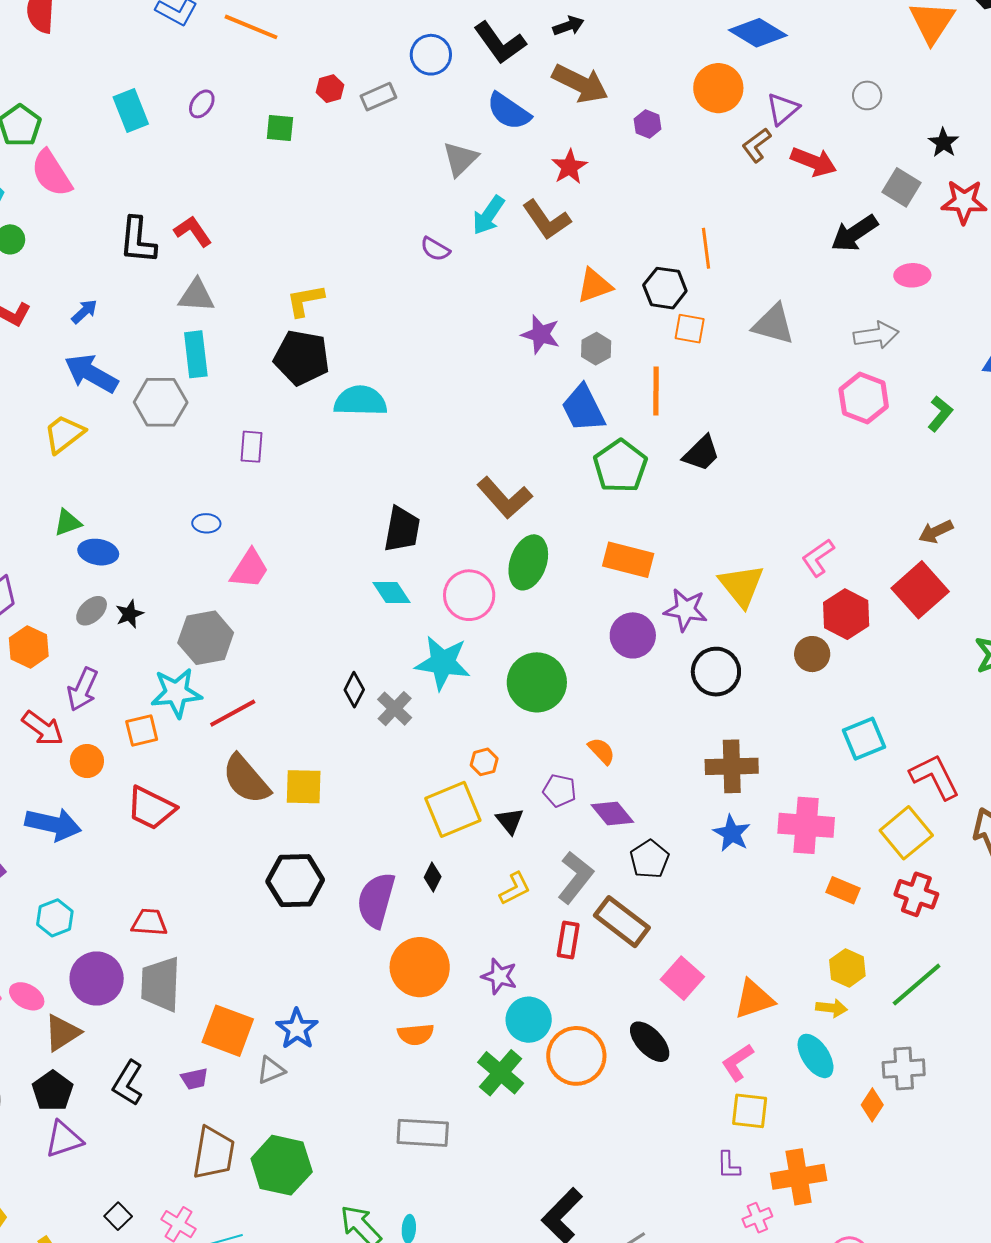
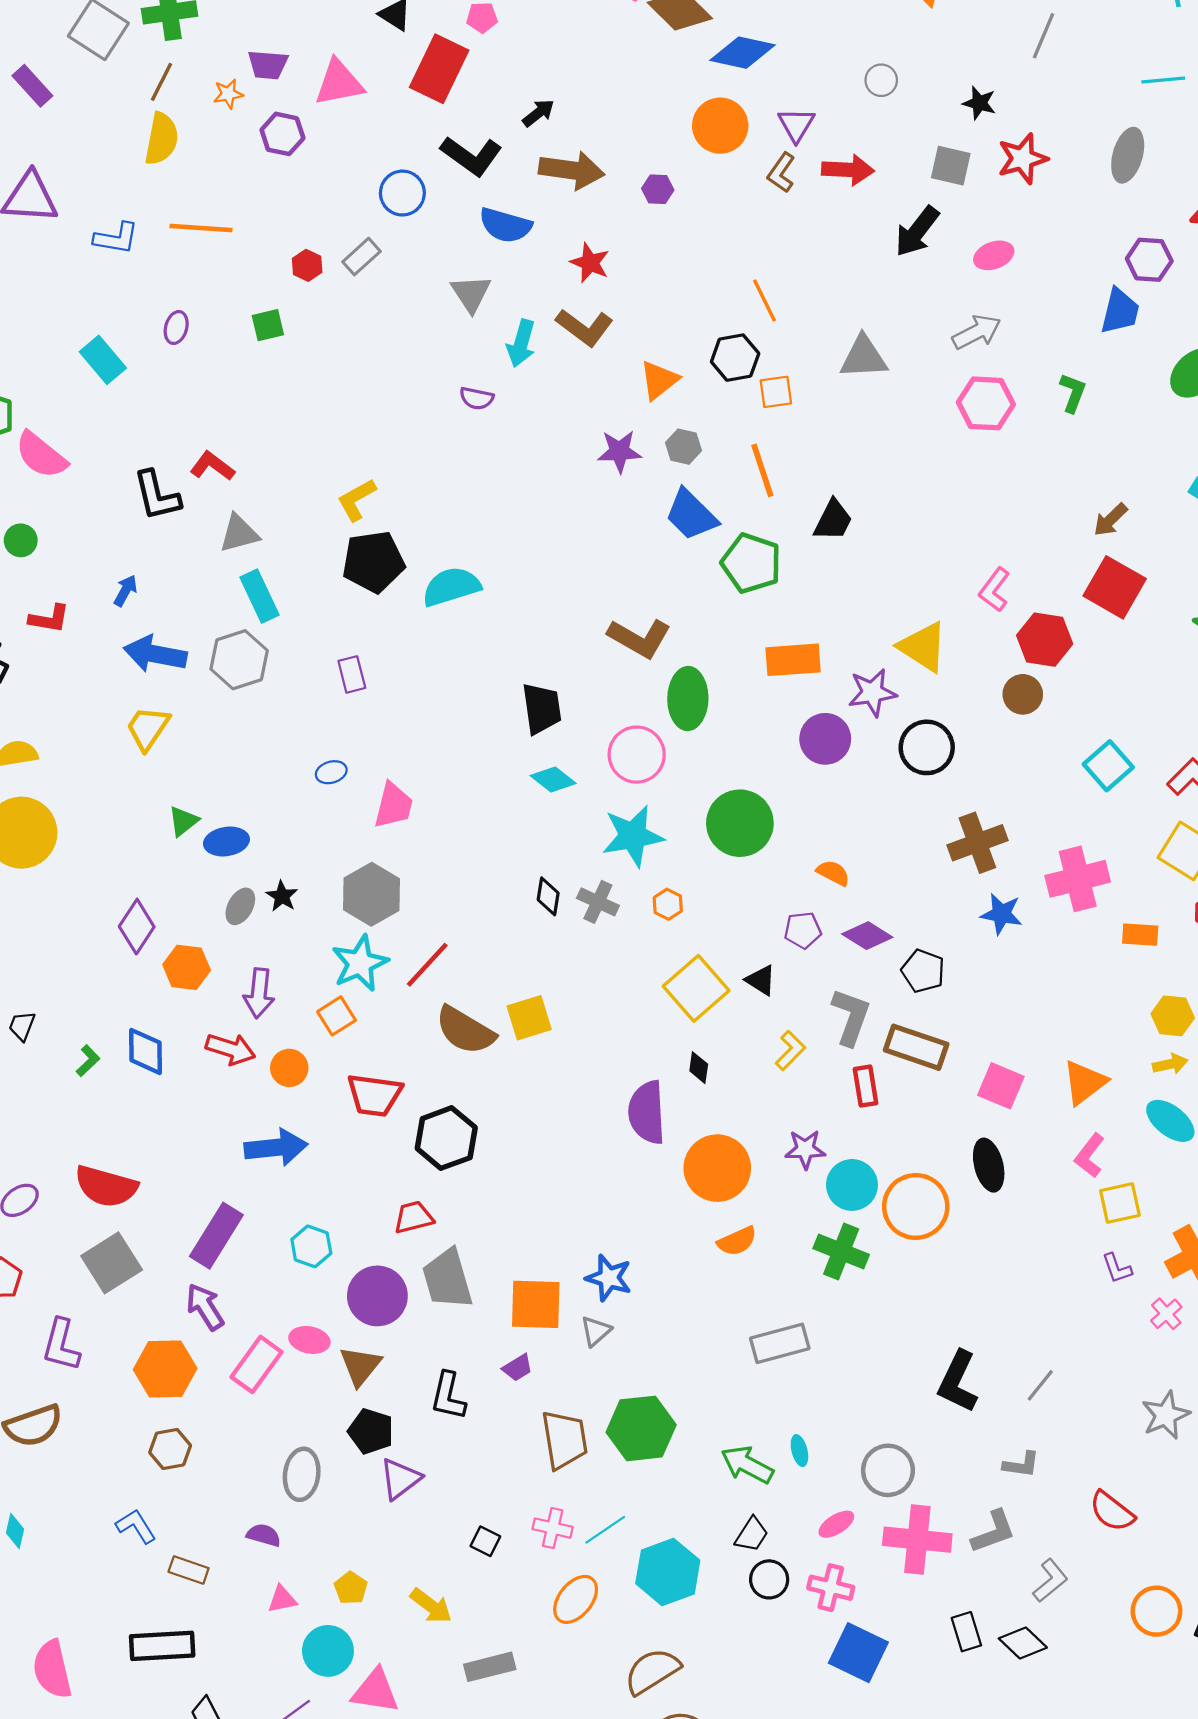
orange hexagon: (484, 762) -> (668, 904), moved
black hexagon: (295, 881) -> (446, 1138), moved
black ellipse: (650, 1042) -> (989, 1165), turned 48

